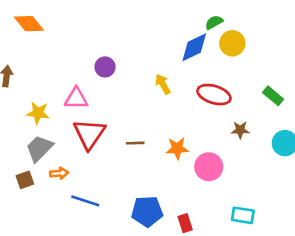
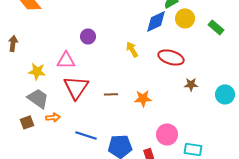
green rectangle: (273, 96) -> (216, 27), moved
gray trapezoid: (39, 148) -> (38, 98), turned 80
pink circle: (209, 167) -> (167, 134), moved
blue line: (85, 201) -> (86, 135), moved

